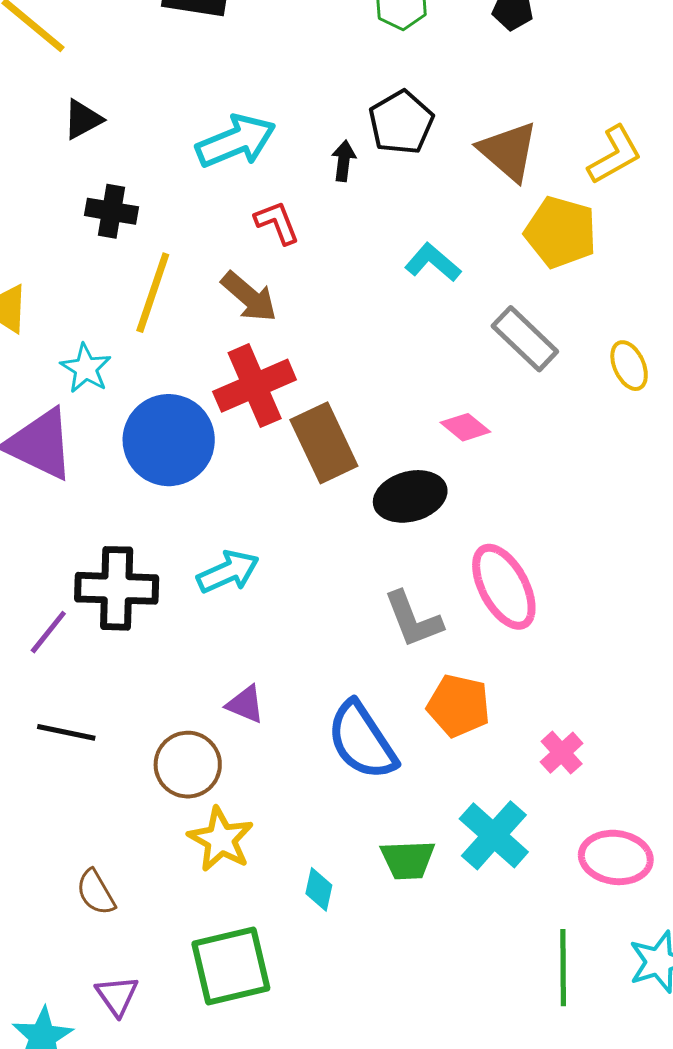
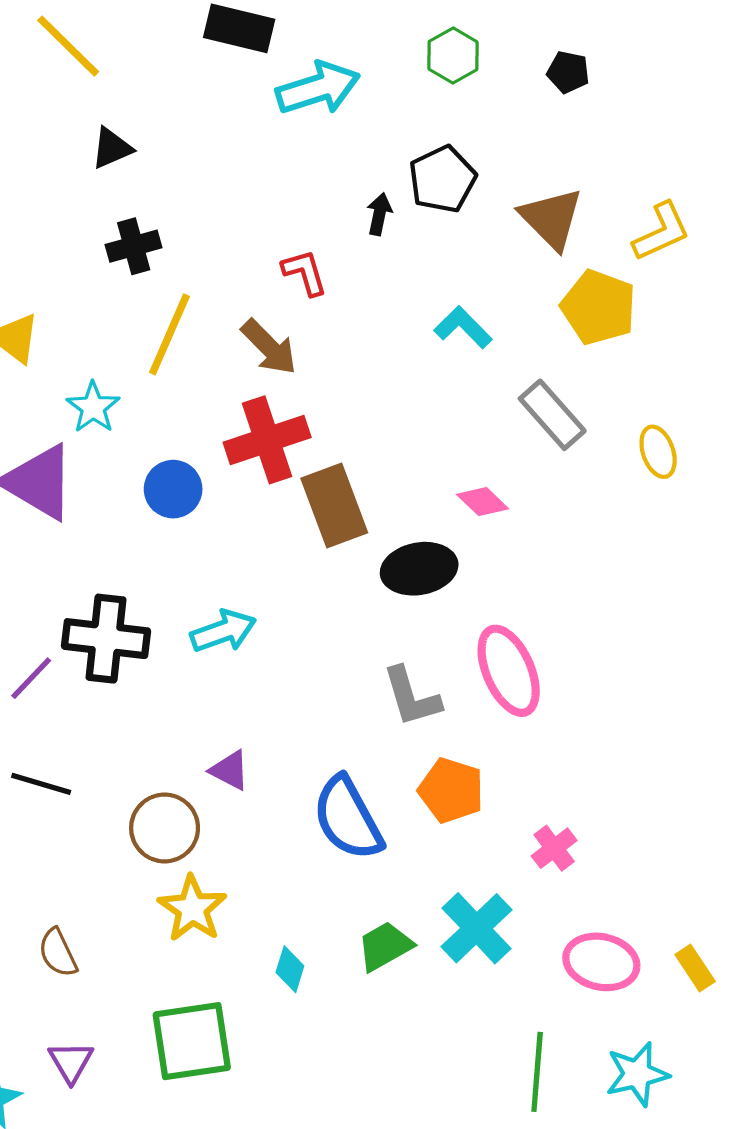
cyan arrow: (236, 141) -> (318, 88), moved
black cross: (111, 211) -> (134, 246), turned -30
blue circle: (169, 440) -> (173, 489), size x0.6
green trapezoid: (408, 860) -> (385, 946), turned 148

